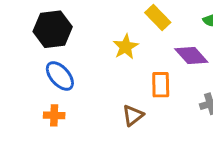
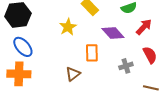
orange cross: (54, 115) -> (19, 74), size x1.6

